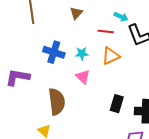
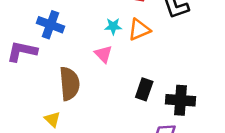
blue cross: (54, 52) -> (50, 25), moved
cyan star: (82, 54) -> (113, 26), moved

